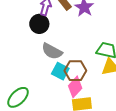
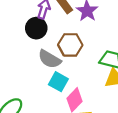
brown hexagon: (75, 71) -> (70, 45), moved

